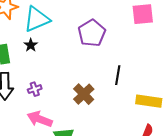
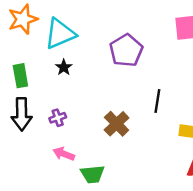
black star: (31, 45) -> (64, 67), moved
pink arrow: (40, 119) -> (64, 154), size x0.7

